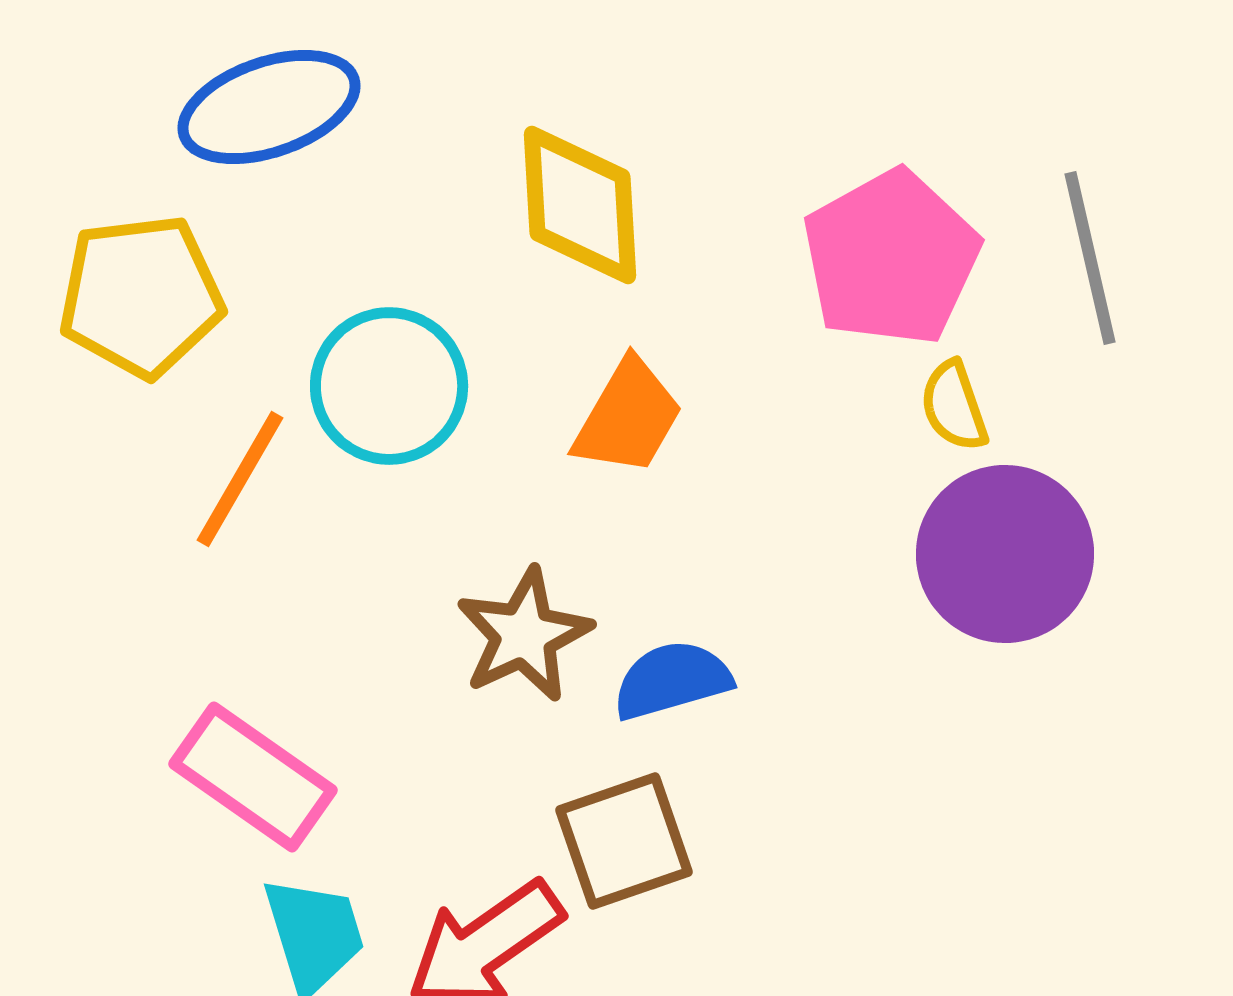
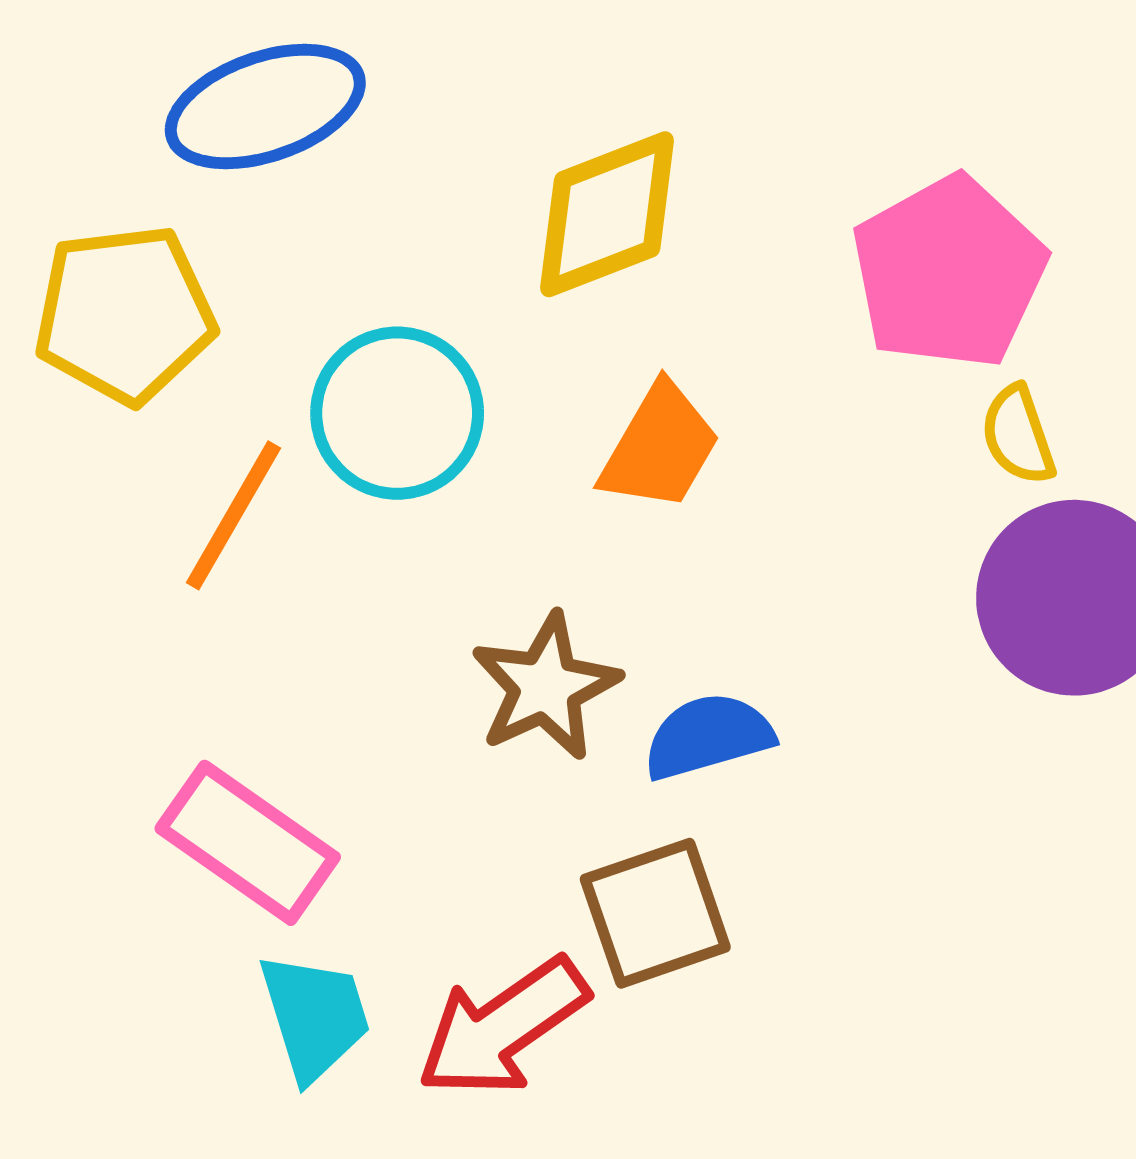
yellow diamond: (580, 205) -> (607, 214), turned 72

